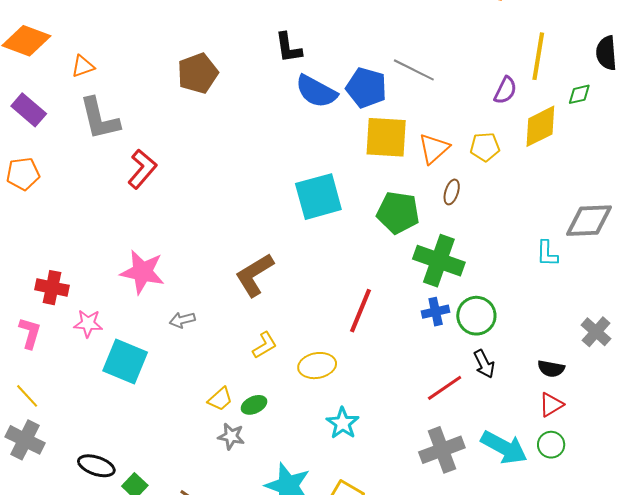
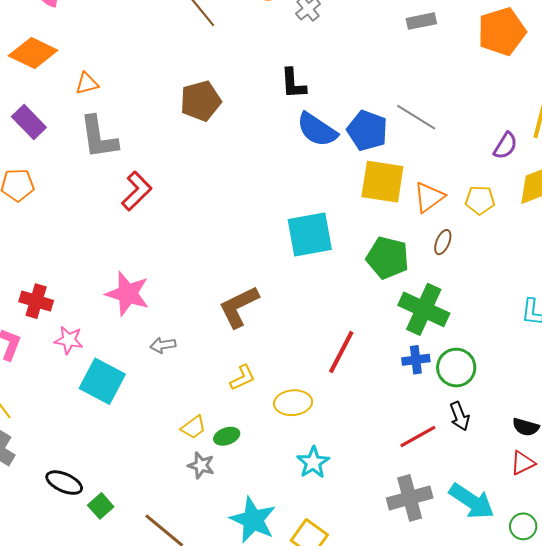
green circle: (551, 445) -> (523, 526), moved

